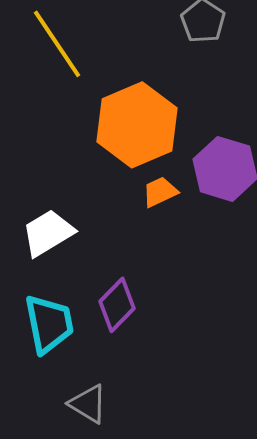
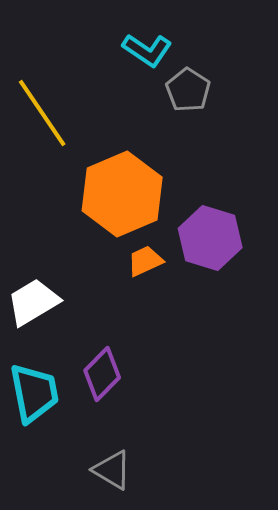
gray triangle: (88, 404) -> (112, 470), moved

